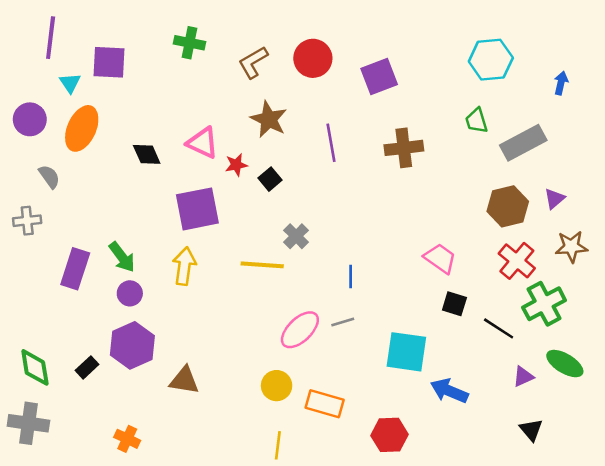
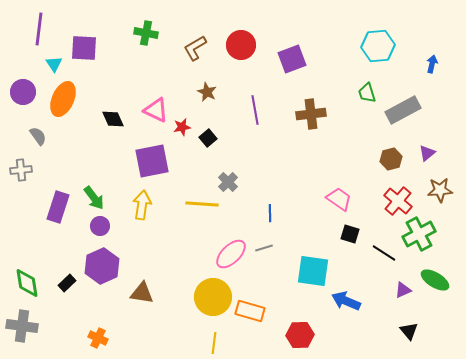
brown star: (269, 119) -> (207, 92), size x0.7
brown hexagon: (508, 206) -> (391, 159), size x0.7
yellow circle: (277, 386) -> (213, 297), size x1.6

